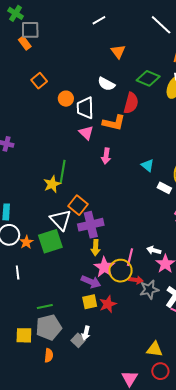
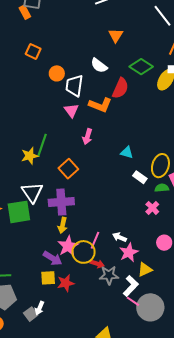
orange square: (39, 81) -> (33, 51), turned -35
cyan triangle: (147, 165) -> (127, 152), turned -32
orange square: (78, 205) -> (68, 169), moved

